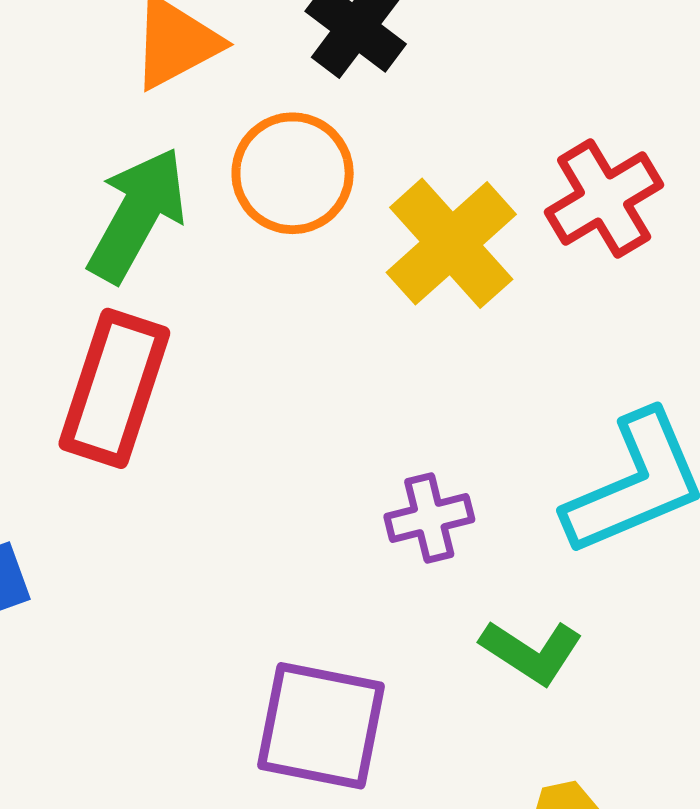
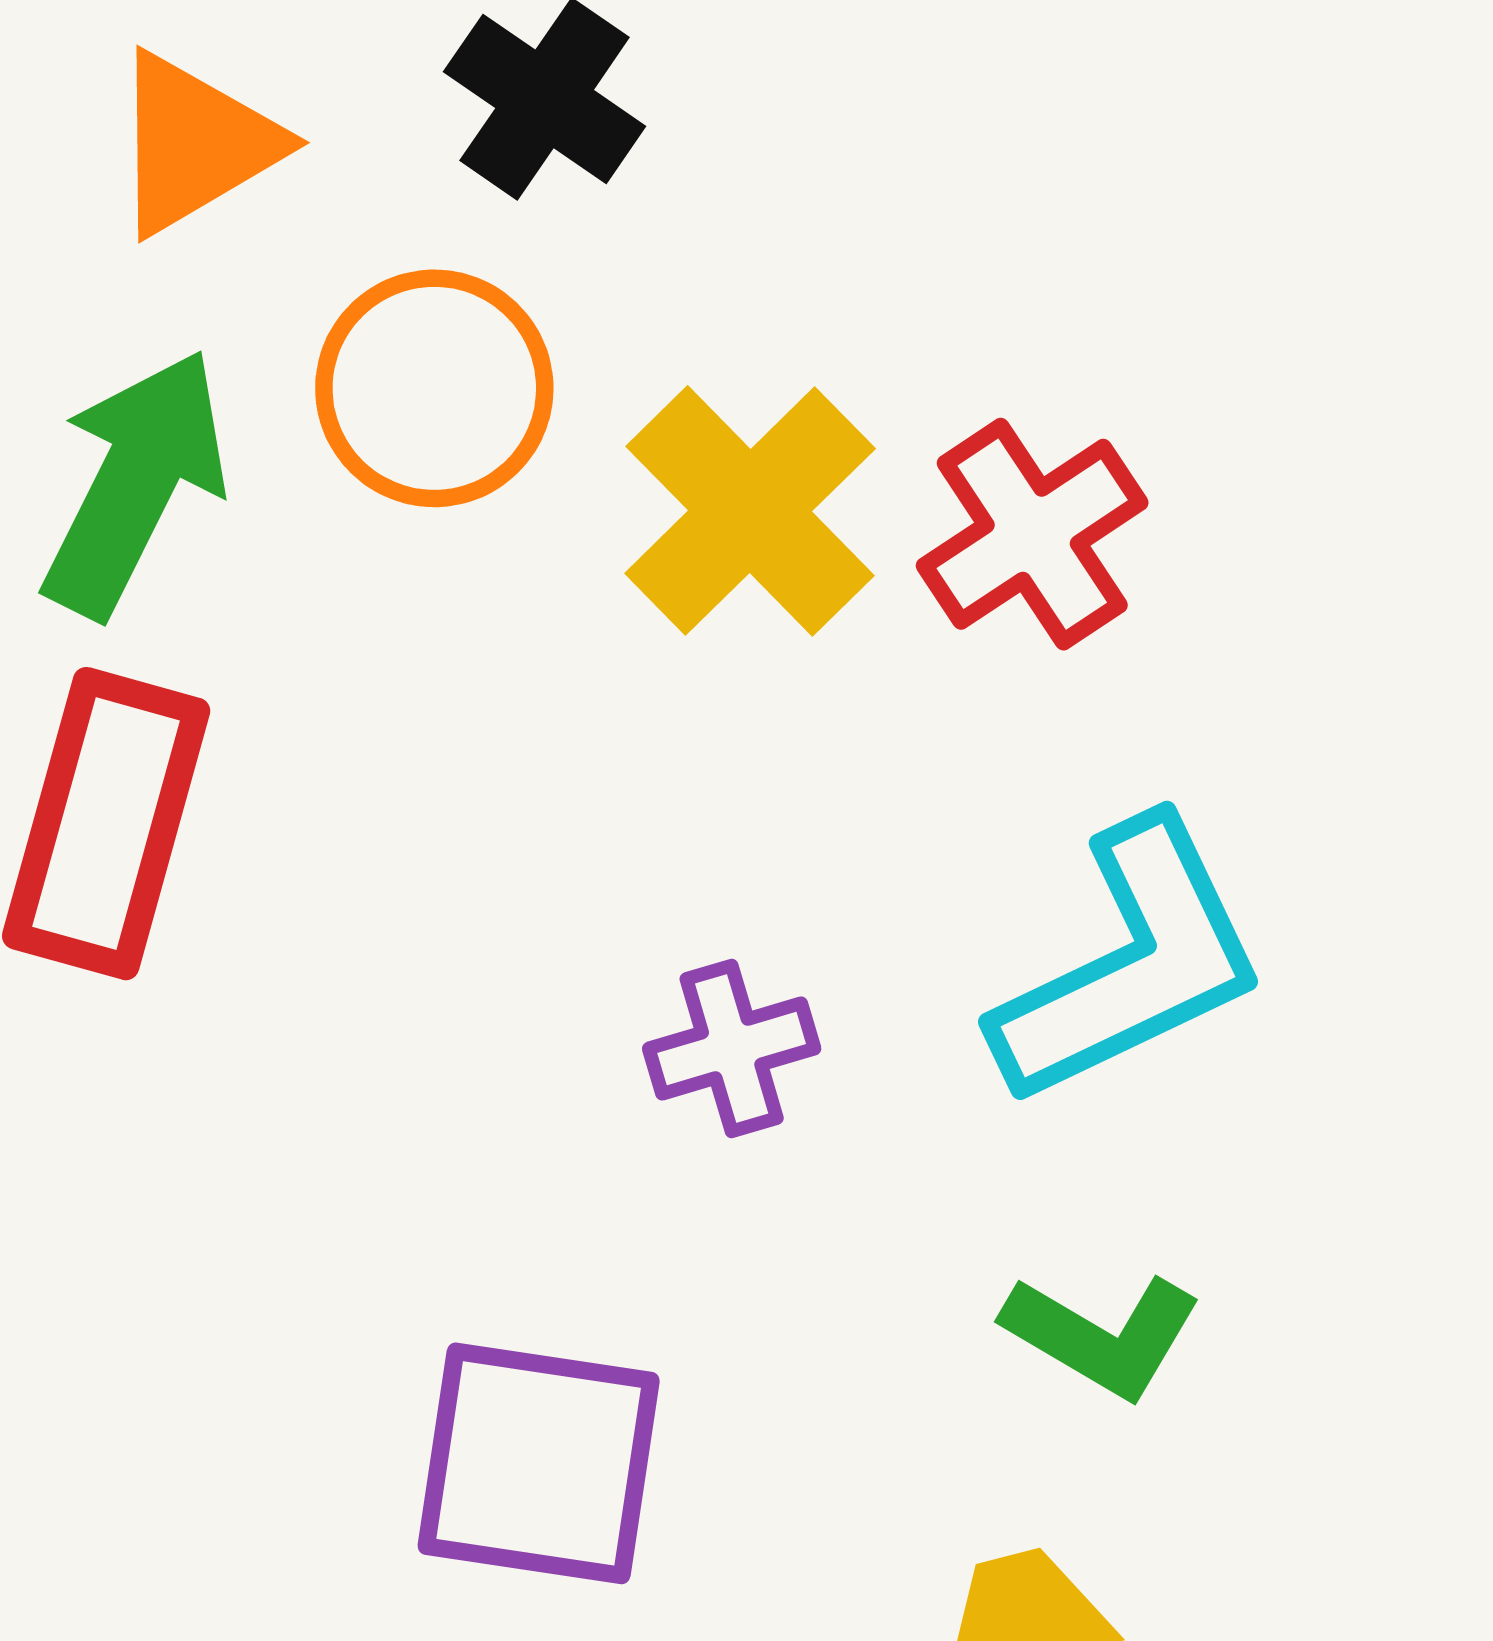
red cross: (604, 198) -> (1032, 534), moved
green L-shape: (531, 652) -> (1102, 1335), moved

